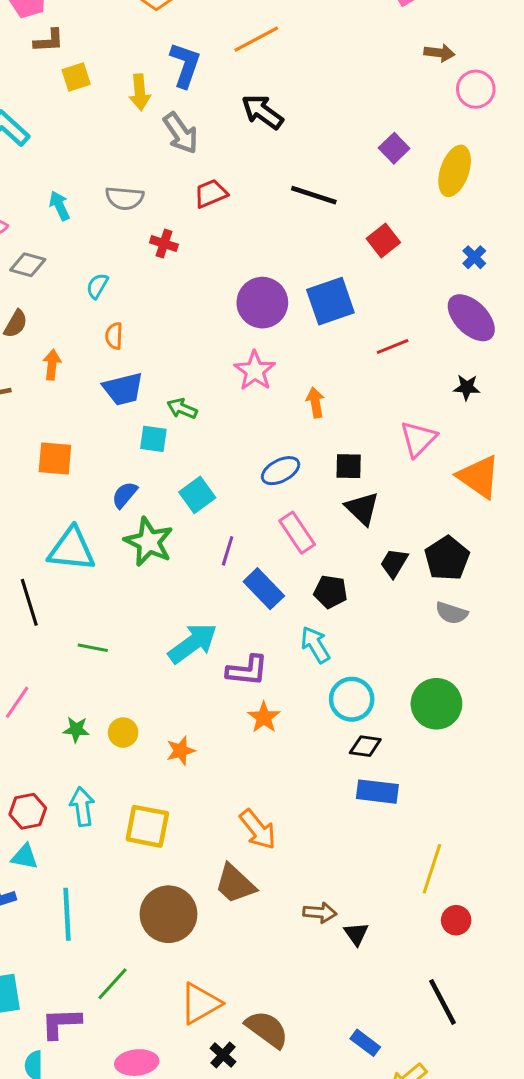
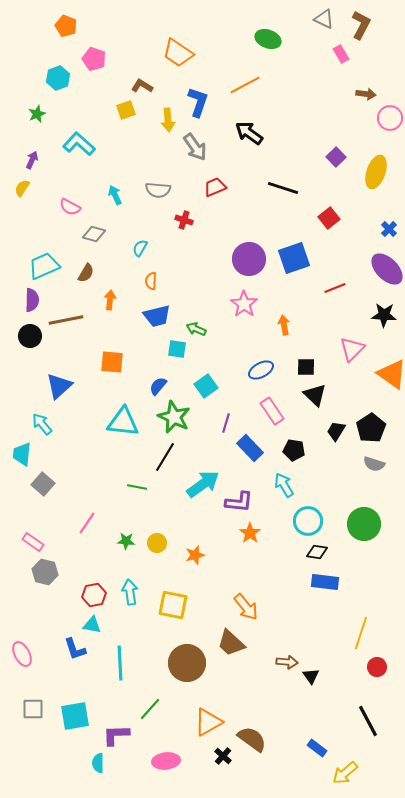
brown L-shape: (49, 41) -> (142, 86), moved, turned -145
black star: (467, 387) -> (384, 315), size x1.4
black line: (29, 602) -> (165, 457), moved, turned 48

